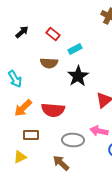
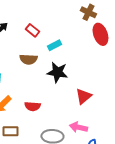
black star: (78, 76) -> (57, 72), turned -30
red semicircle: (53, 110) -> (32, 106), size x0.7

